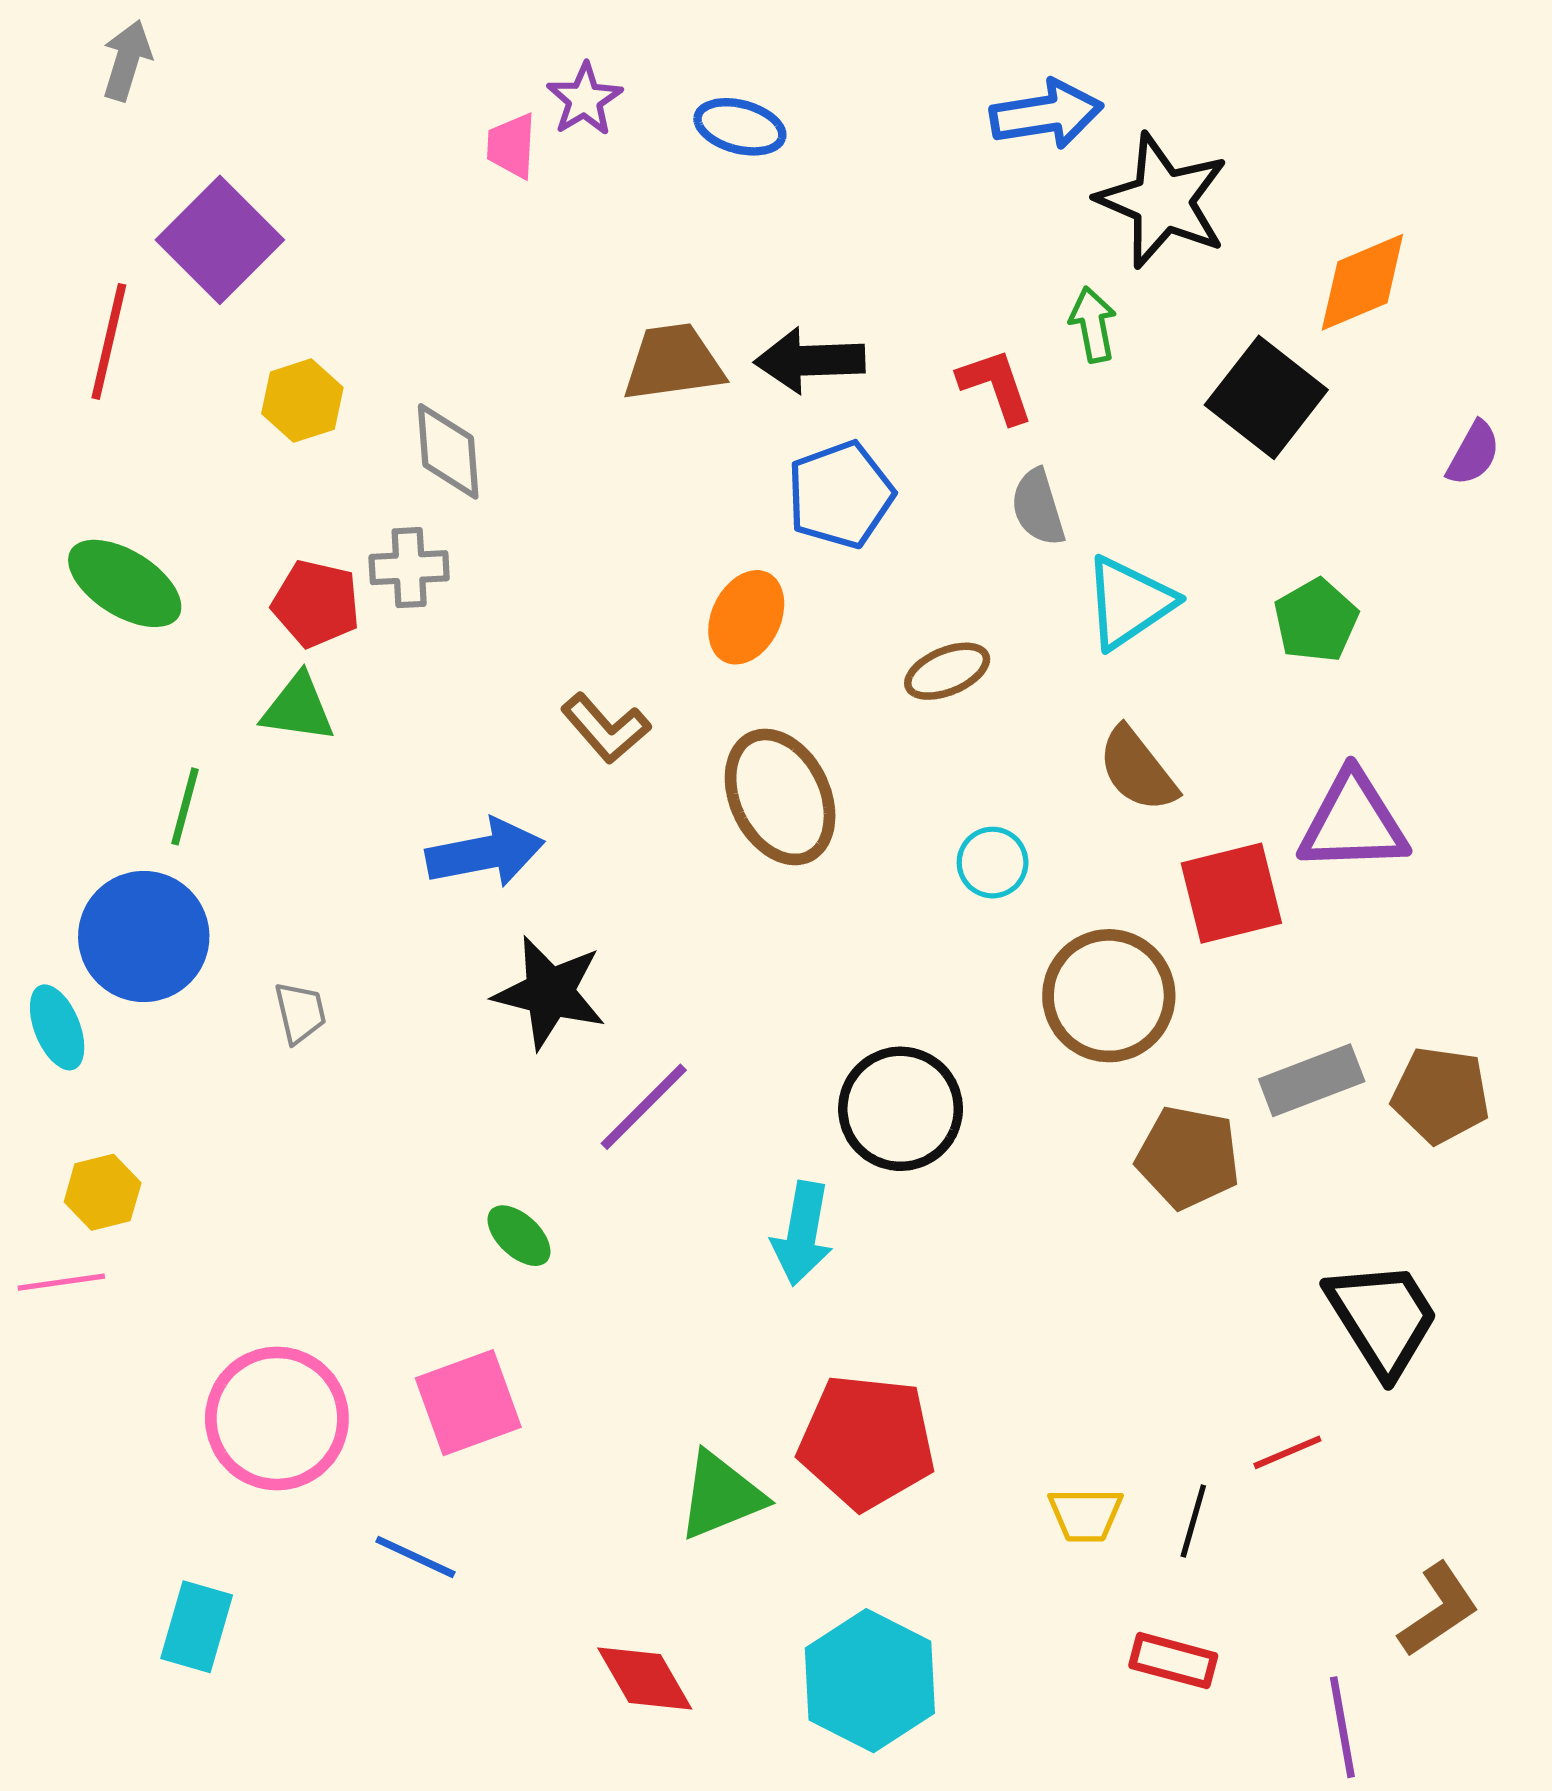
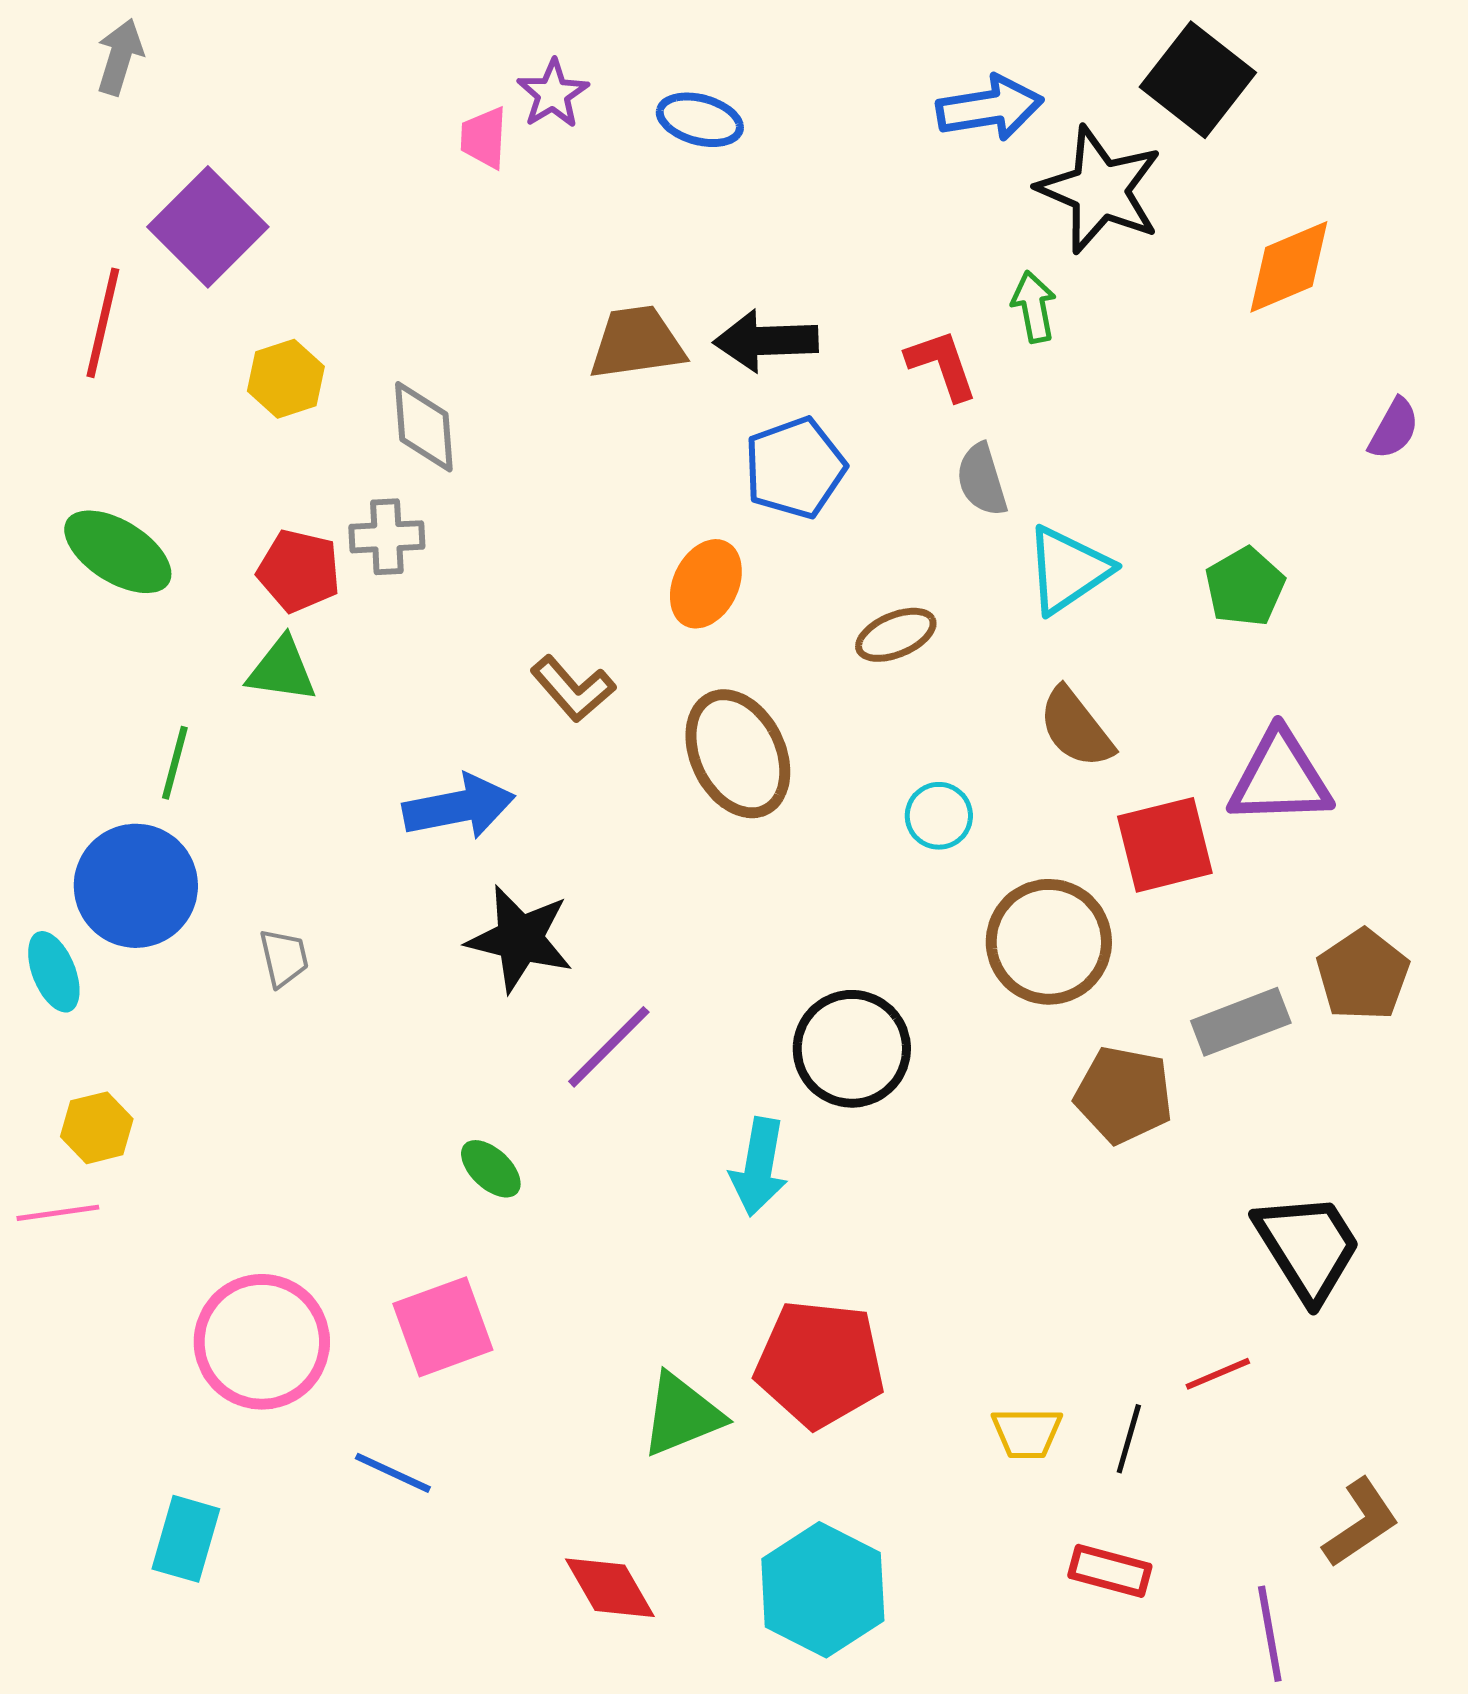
black square: (1266, 397) -> (1198, 80), moved
brown pentagon: (1441, 1095) -> (1363, 975), moved, turned 30

